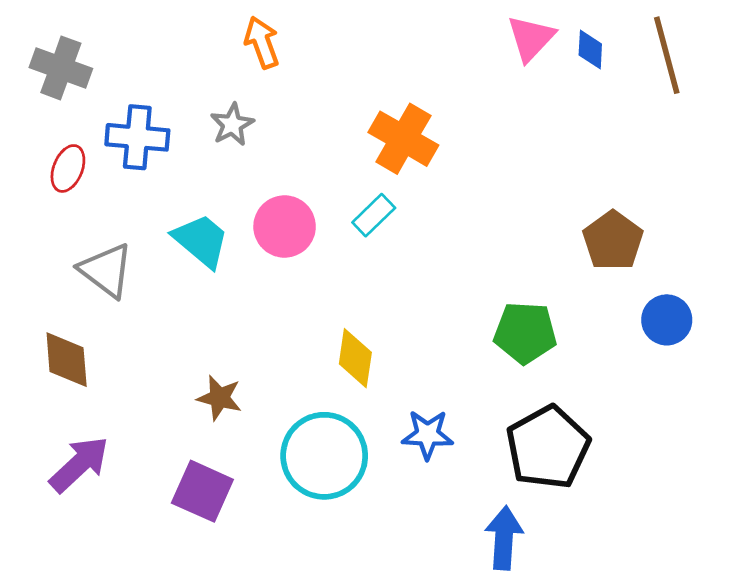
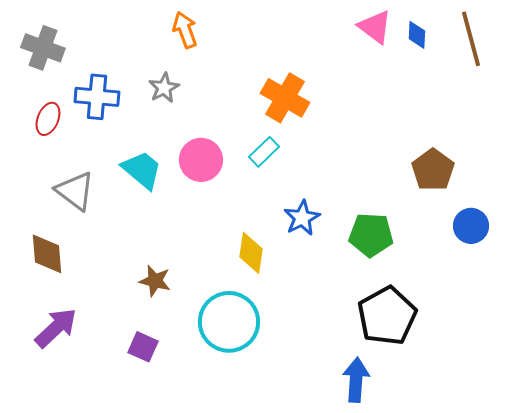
pink triangle: (531, 38) -> (375, 27), turned -36
blue star: (428, 435) -> (302, 218), moved, turned -30
purple square: (202, 491) -> (143, 347), size x0.7

